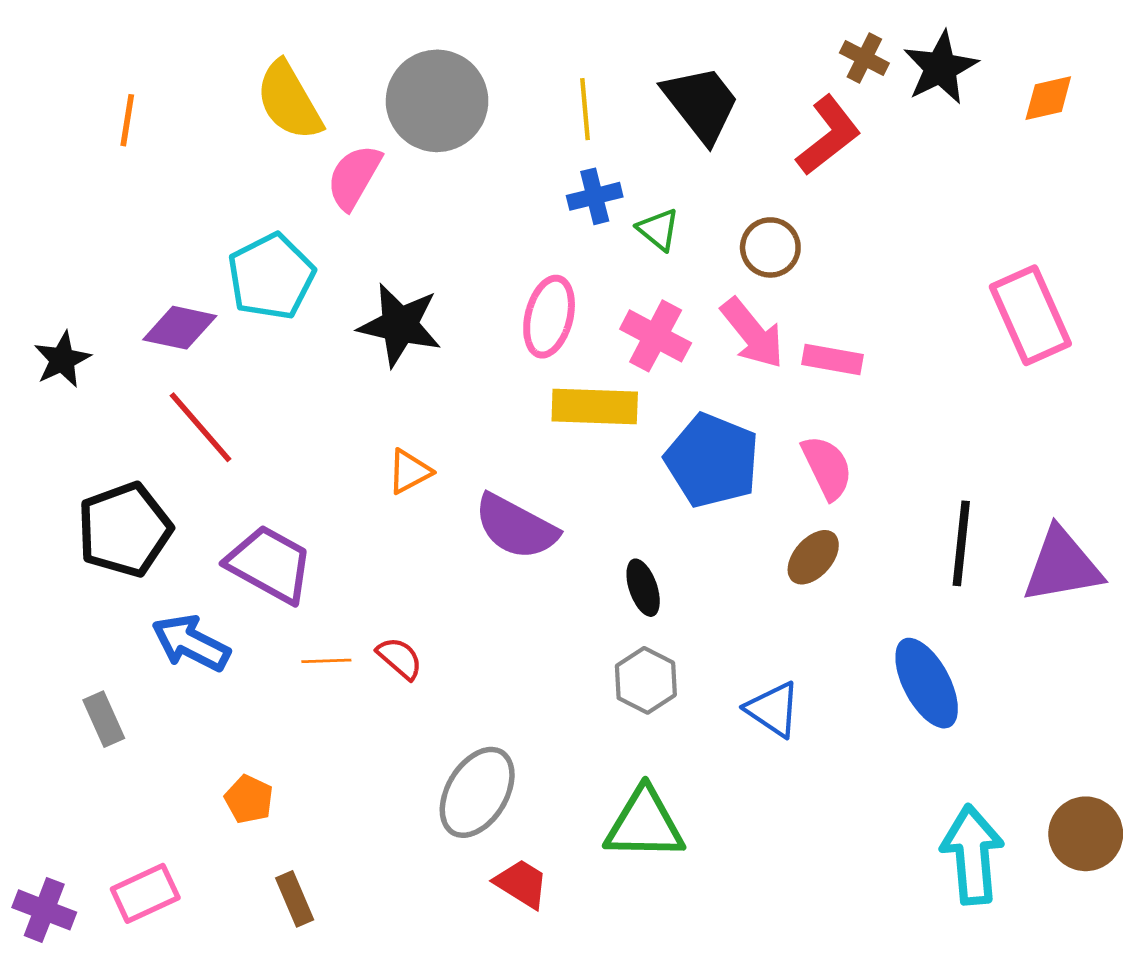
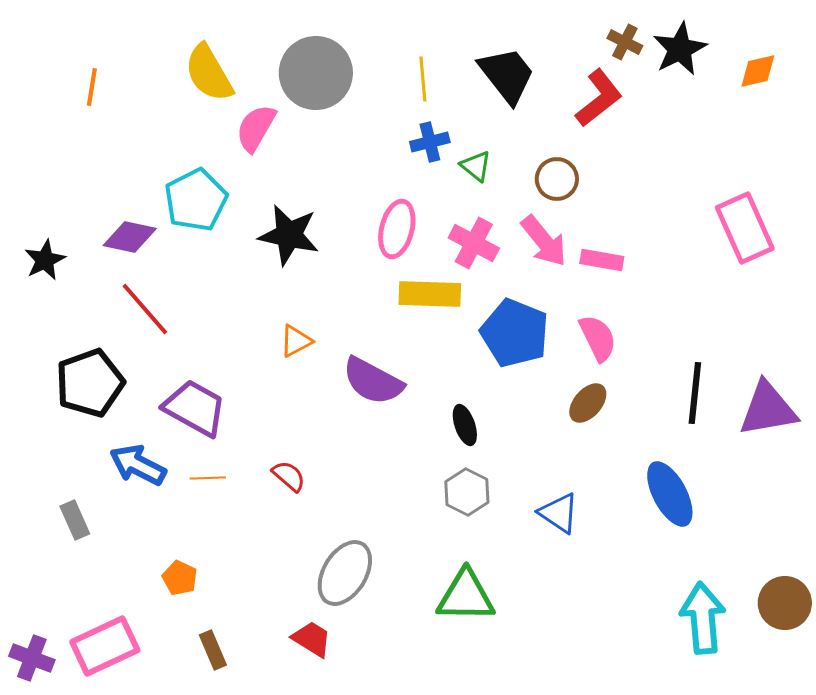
orange line: (326, 661) -> (208, 478), moved
red trapezoid: (521, 884) -> (312, 639), moved
pink rectangle: (145, 893) -> (105, 646), size x1.4

